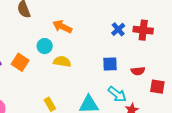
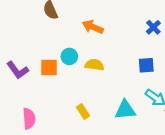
cyan circle: (45, 46) -> (69, 56), moved
orange square: (20, 62) -> (49, 68), turned -30

